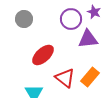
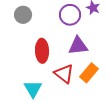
purple triangle: (88, 39) -> (78, 46), moved
red ellipse: (43, 55) -> (42, 51), turned -50

